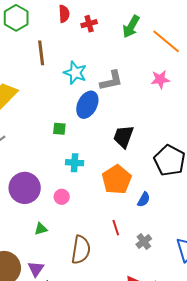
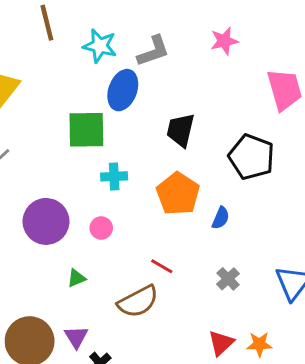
green square: (59, 129) -> (86, 130), size x2.0
red line: (116, 228) -> (162, 266), moved, turned -35
brown semicircle: (81, 250) -> (138, 302), turned 60

